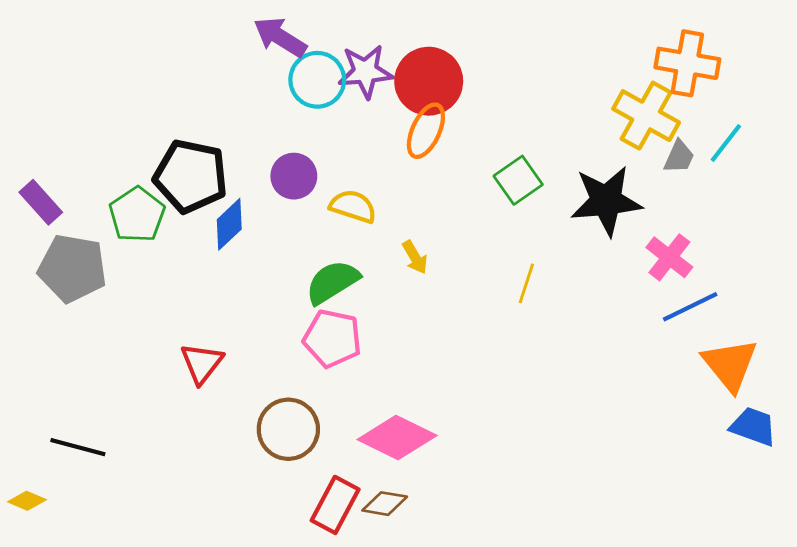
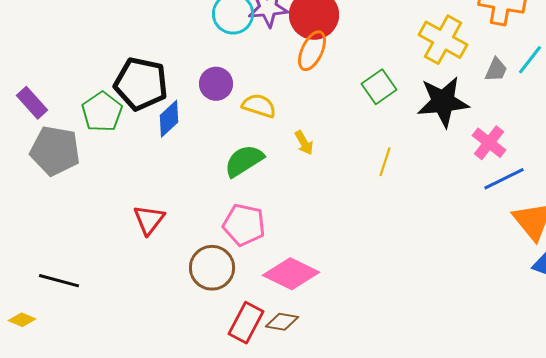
yellow cross: (646, 116) -> (443, 40), moved
pink pentagon: (332, 338) -> (244, 225), moved

